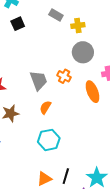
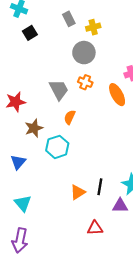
gray rectangle: (56, 15) -> (69, 19), turned 40
gray circle: (83, 52) -> (84, 53), moved
cyan hexagon: (49, 140) -> (57, 147), moved

